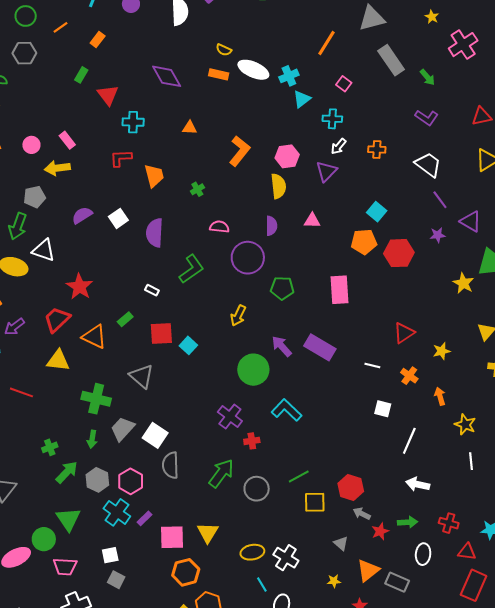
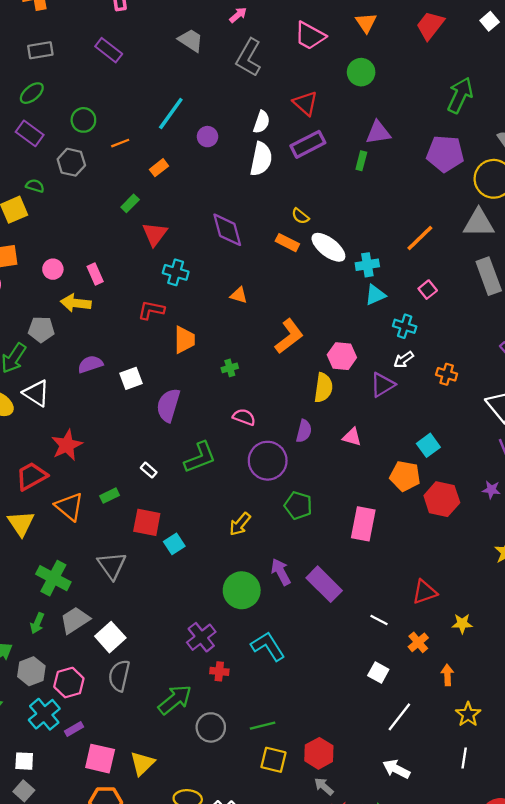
yellow triangle: (58, 361) -> (21, 523), turned 35

